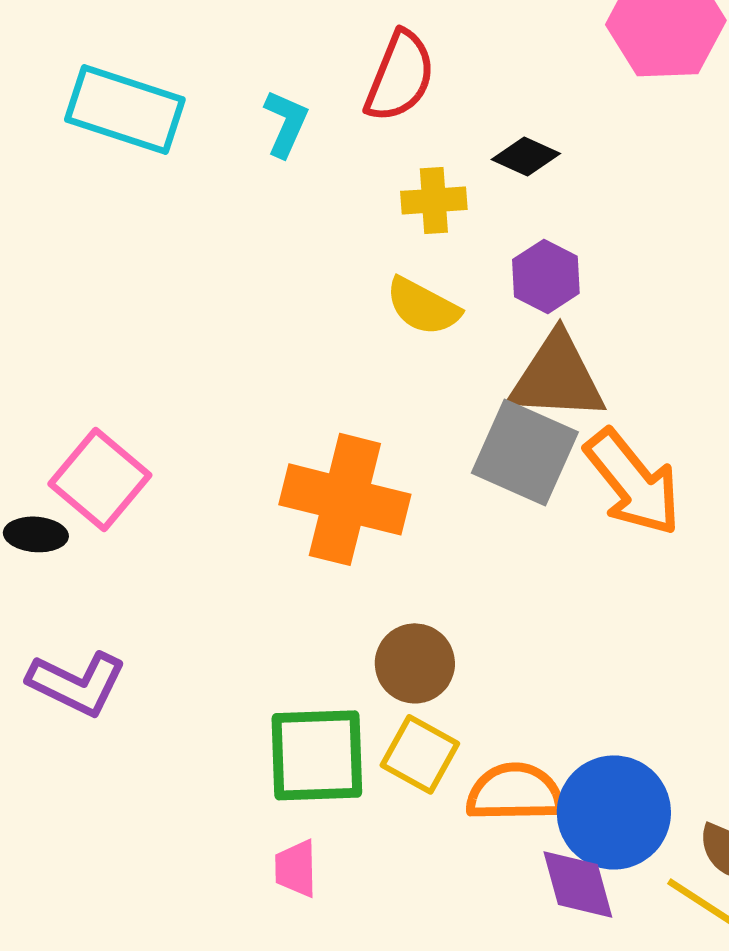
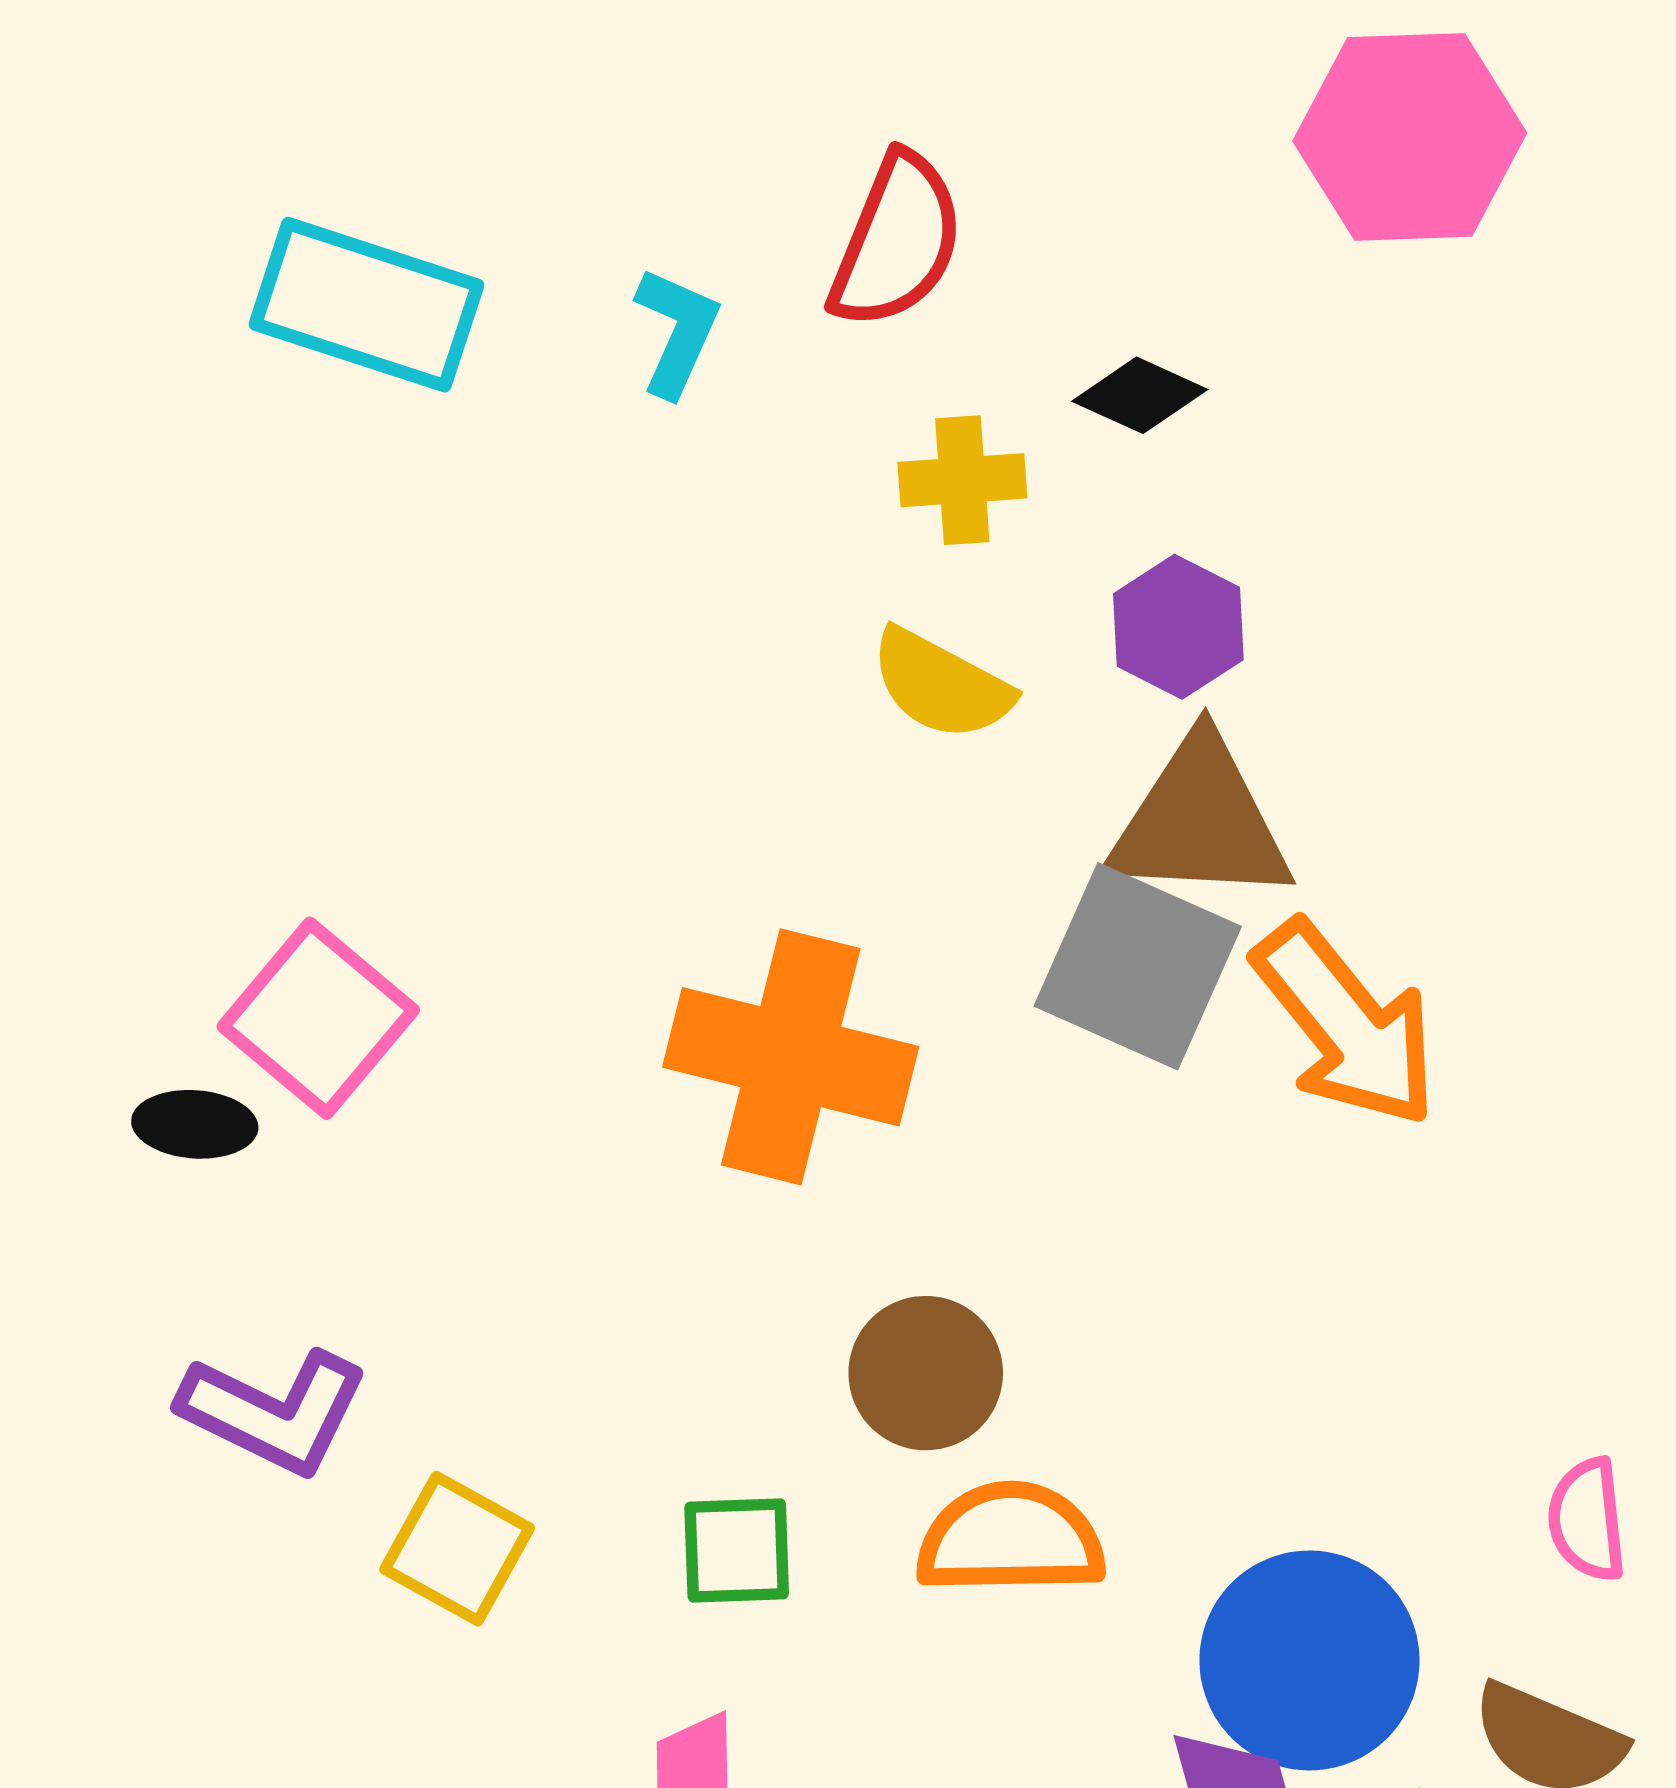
yellow square: (420, 754) -> (457, 1549), moved
green square: (317, 755) -> (737, 1551), size x0.6
orange semicircle: (515, 792) -> (1011, 1539), moved

